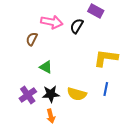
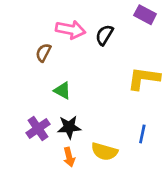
purple rectangle: (96, 11) -> (145, 15), moved
blue line: (106, 89) -> (142, 134), moved
yellow semicircle: (77, 94) -> (104, 152), moved

